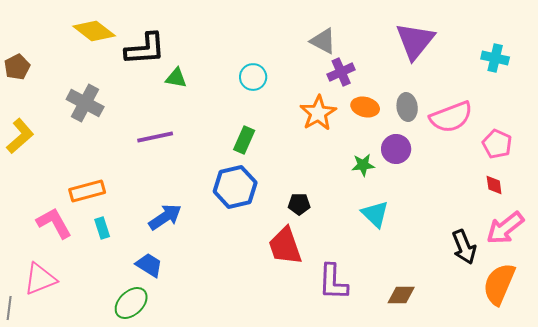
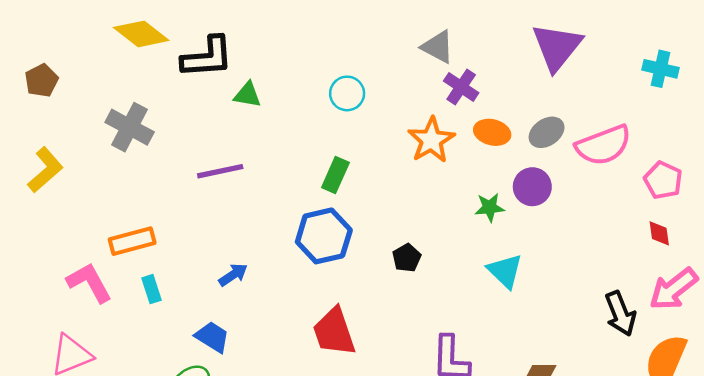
purple cross: (341, 72) -> (461, 87), turned -32
gray ellipse: (407, 107) -> (547, 132), turned 64
black pentagon: (299, 204) -> (407, 258), turned -30
blue arrow: (165, 217) -> (233, 275), size x0.7
red trapezoid: (285, 246) -> (334, 332), moved

